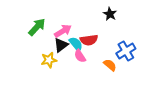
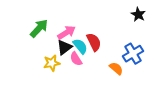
black star: (110, 14) -> (138, 15), moved
red semicircle: (89, 40) -> (94, 42), turned -108
pink semicircle: (80, 56) -> (76, 59), moved

